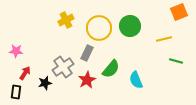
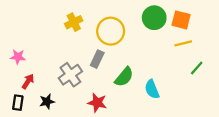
orange square: (179, 12) -> (181, 20), moved, turned 36
green circle: (130, 26) -> (154, 18), moved
green line: (176, 61) -> (197, 68), turned -64
red star: (87, 80) -> (97, 103), moved, turned -30
black star: (45, 83) -> (47, 102), moved

